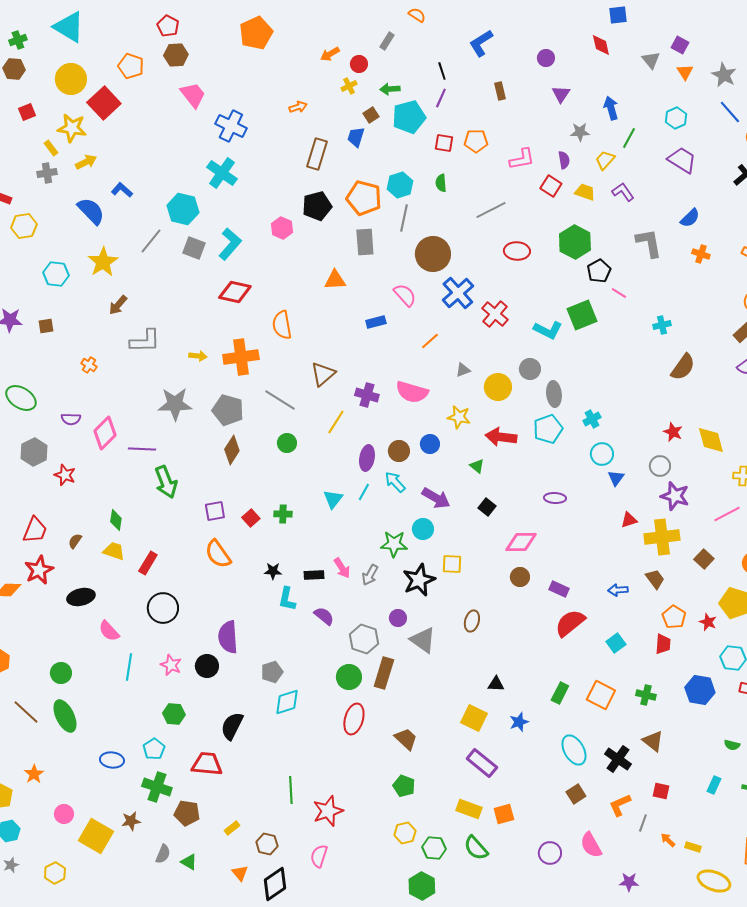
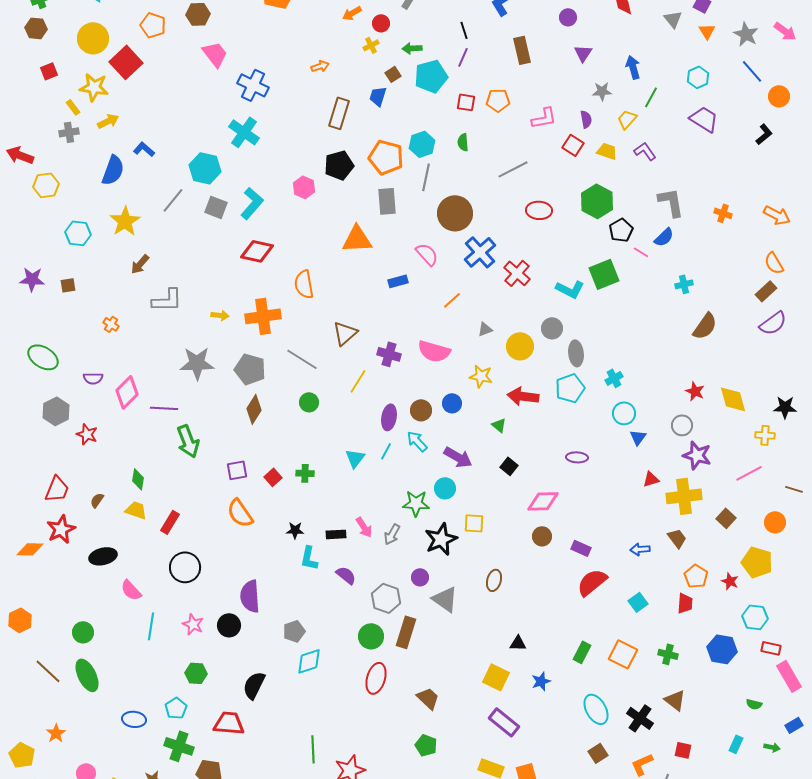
brown rectangle: (500, 91) -> (522, 50), size x1.5
blue semicircle: (91, 211) -> (113, 170), turned 64
blue semicircle: (690, 218) -> (664, 237), moved
orange triangle: (335, 280) -> (357, 239), size x1.4

